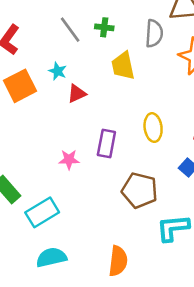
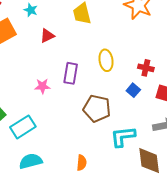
cyan star: (58, 71) -> (31, 10), moved
orange semicircle: (118, 261) -> (82, 163), size x0.7

